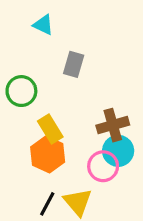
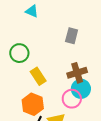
gray rectangle: (74, 64) -> (72, 36), moved
orange hexagon: (48, 154) -> (33, 104), moved

